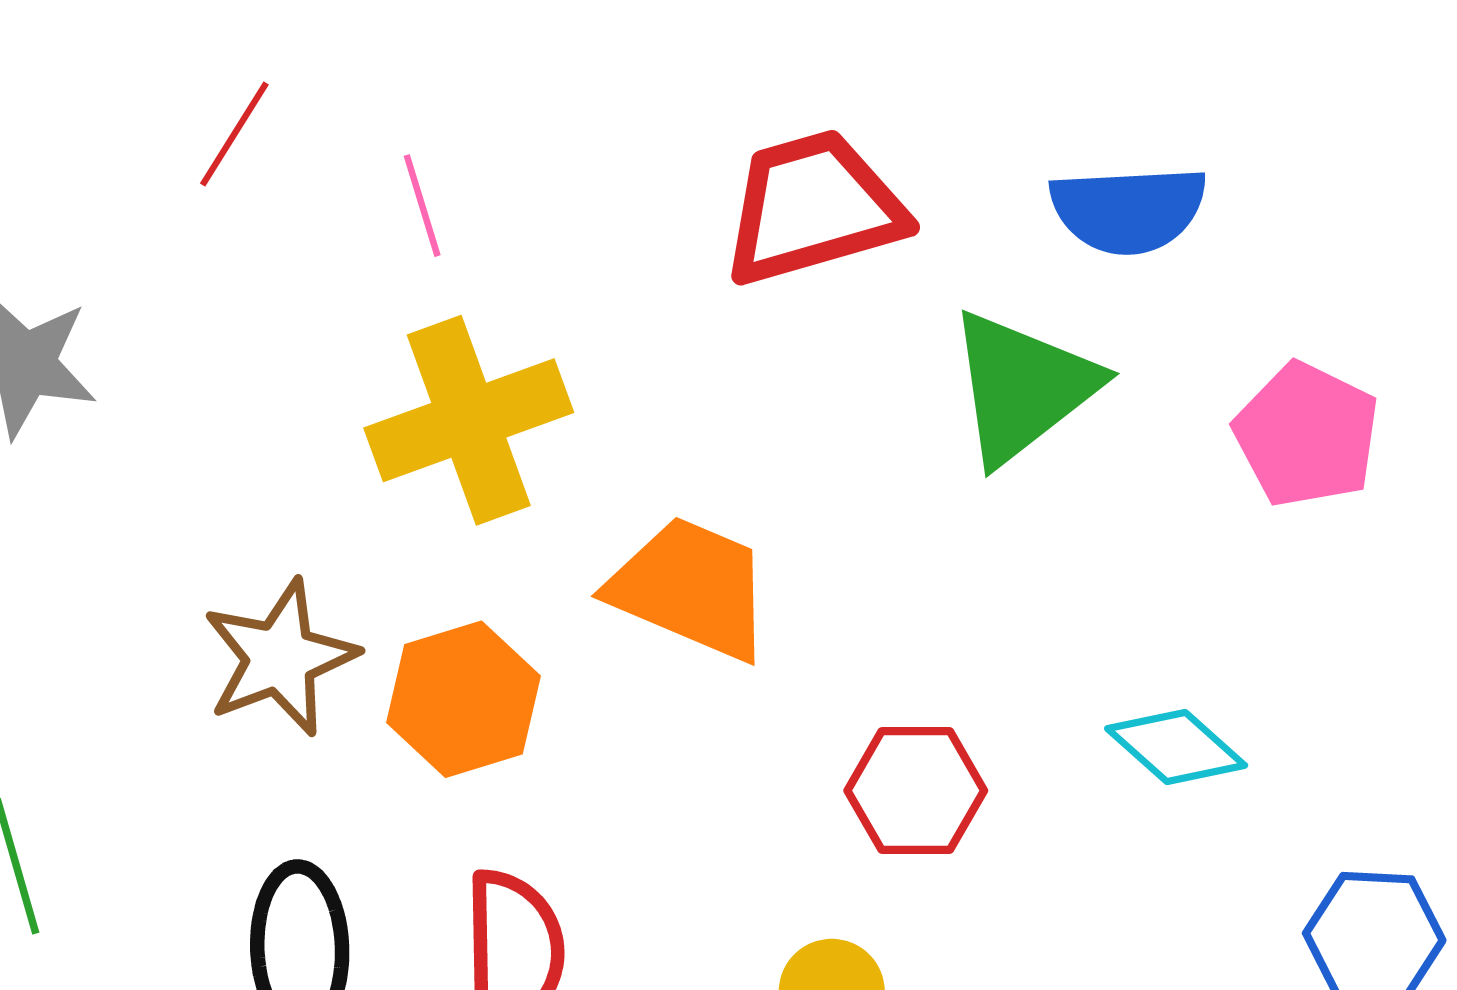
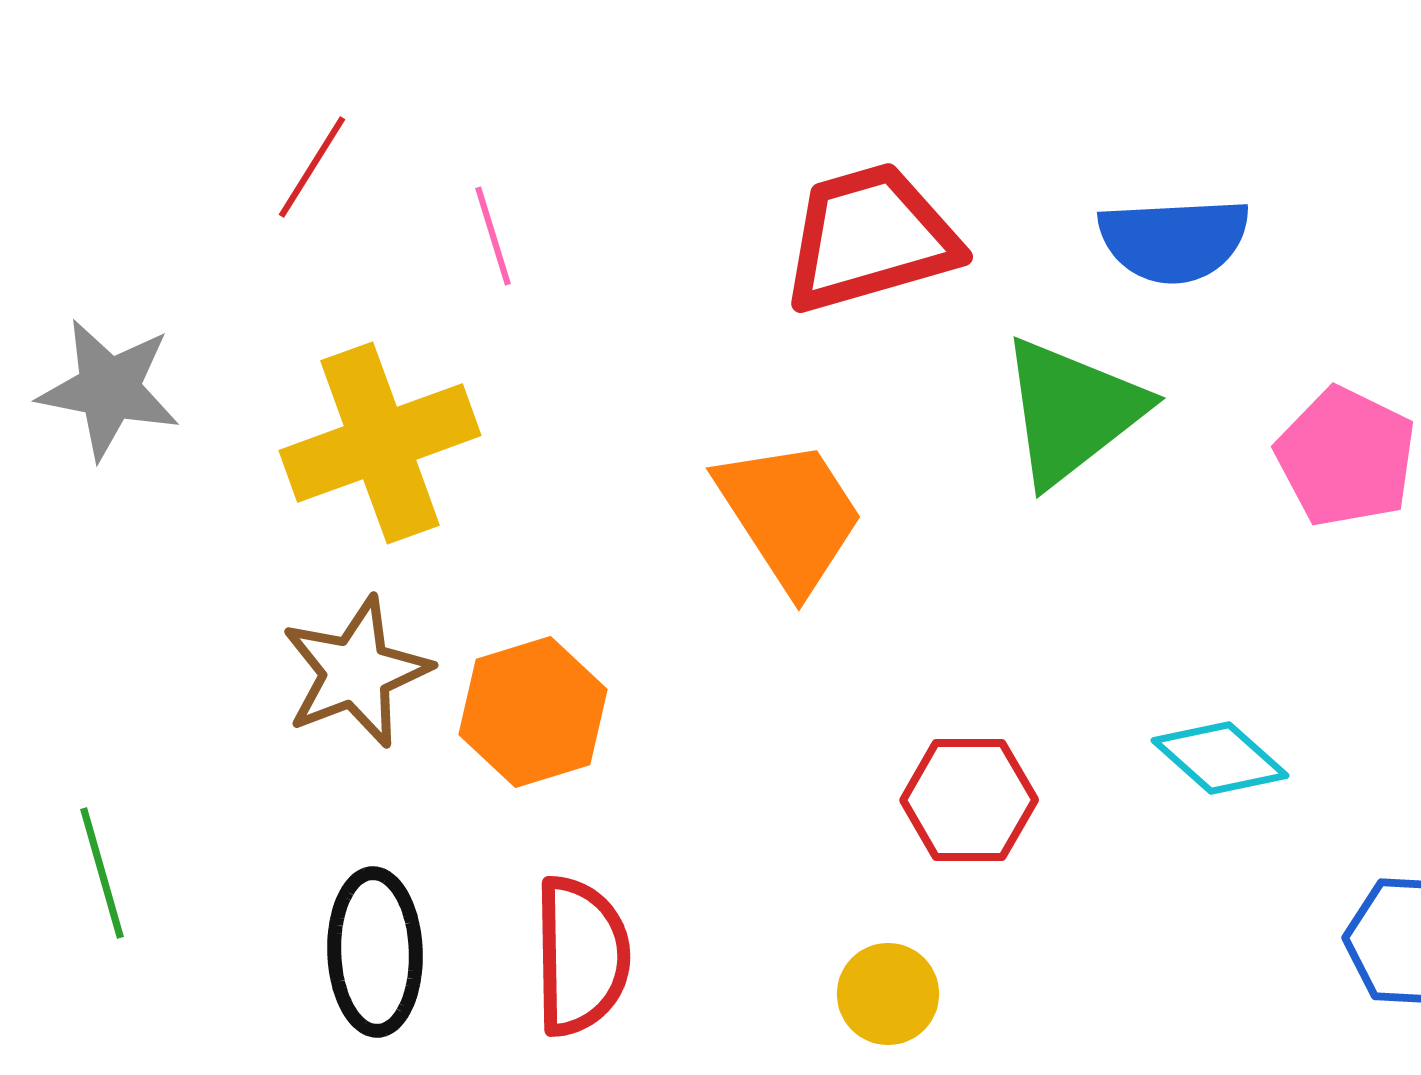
yellow cross: (469, 420) -> (380, 443), moved
orange trapezoid: (691, 588) -> (790, 515), moved, turned 34

